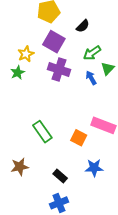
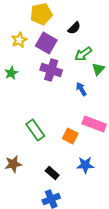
yellow star: (26, 54) -> (19, 40), moved
blue arrow: (91, 78) -> (81, 89), moved

